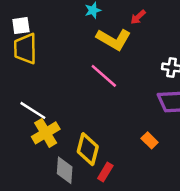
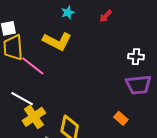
yellow L-shape: (114, 39) -> (57, 41), moved
pink line: (104, 76) -> (33, 66), moved

